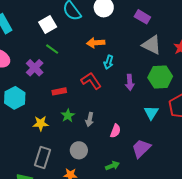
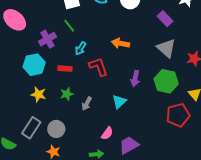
orange arrow: (96, 43) -> (121, 43), moved
cyan arrow: (109, 62) -> (81, 48), moved
cyan hexagon: (15, 98) -> (34, 65), moved
cyan triangle: (151, 113) -> (119, 102), moved
pink semicircle: (115, 131) -> (107, 133), moved
gray circle: (79, 150) -> (56, 129), moved

